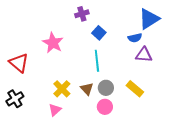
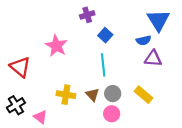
blue triangle: (149, 19) -> (158, 20), turned -30
yellow cross: (62, 89) -> (66, 95), turned -36
pink triangle: (55, 110) -> (40, 117), moved, turned -40

